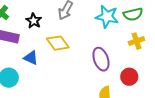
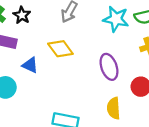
black star: (34, 21) -> (22, 15), moved

